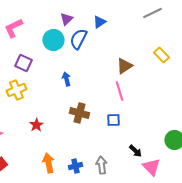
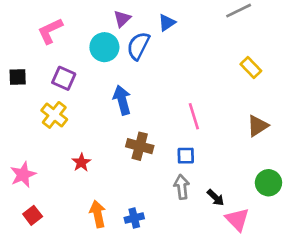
brown triangle: (124, 66) -> (258, 126), moved
blue arrow: (66, 79) -> (122, 100), size x1.5
yellow cross: (16, 90) -> (54, 115), turned -30
gray arrow: (101, 165) -> (182, 187), moved

